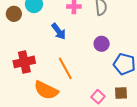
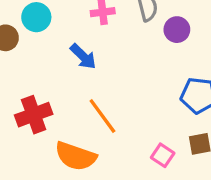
purple circle: (102, 44) -> (177, 30), moved

